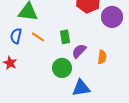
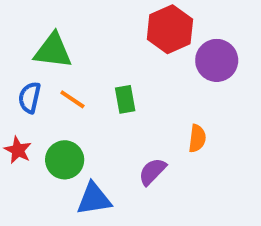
purple semicircle: (79, 51) -> (152, 172), moved
green circle: (62, 68) -> (65, 160), moved
blue triangle: (81, 88) -> (94, 199), moved

